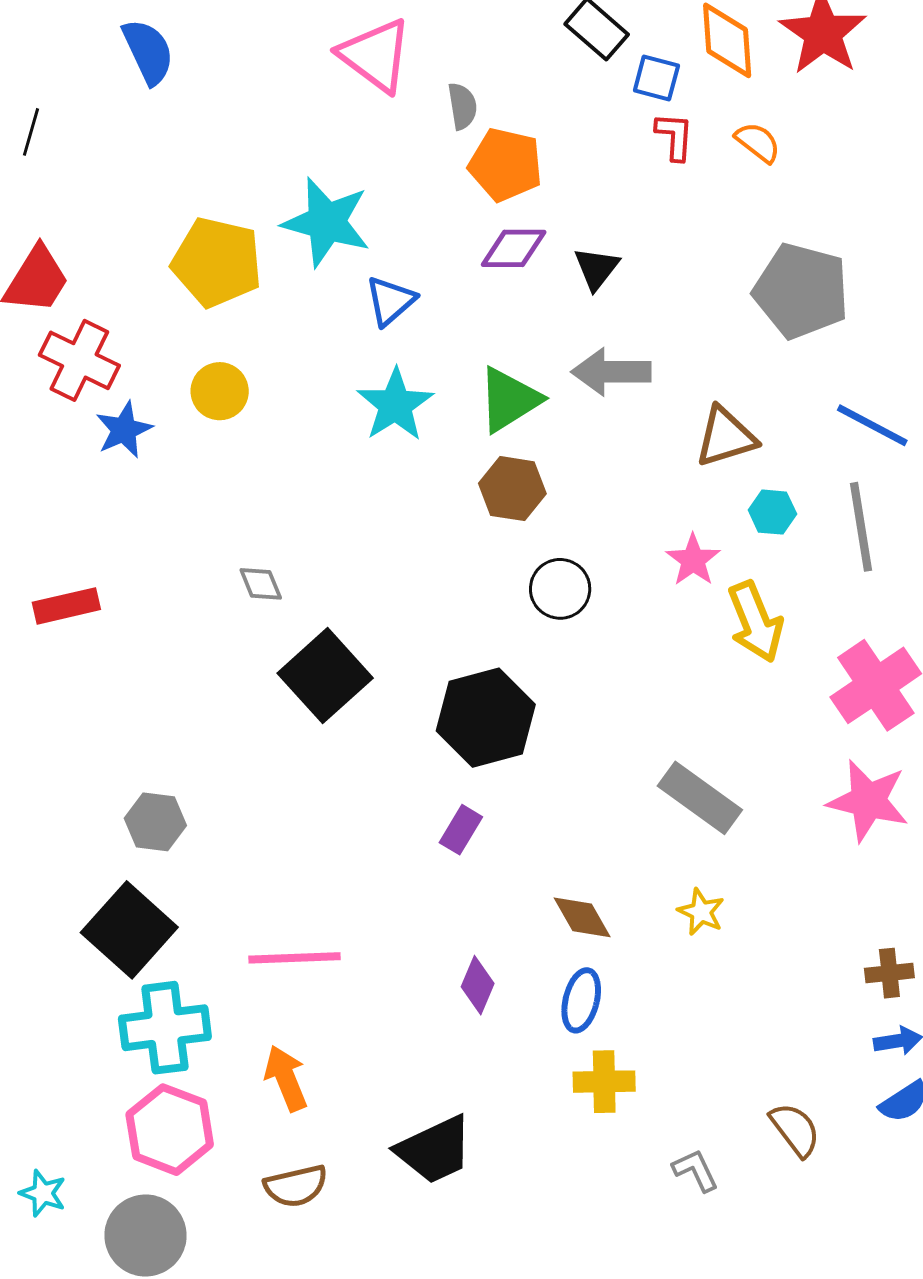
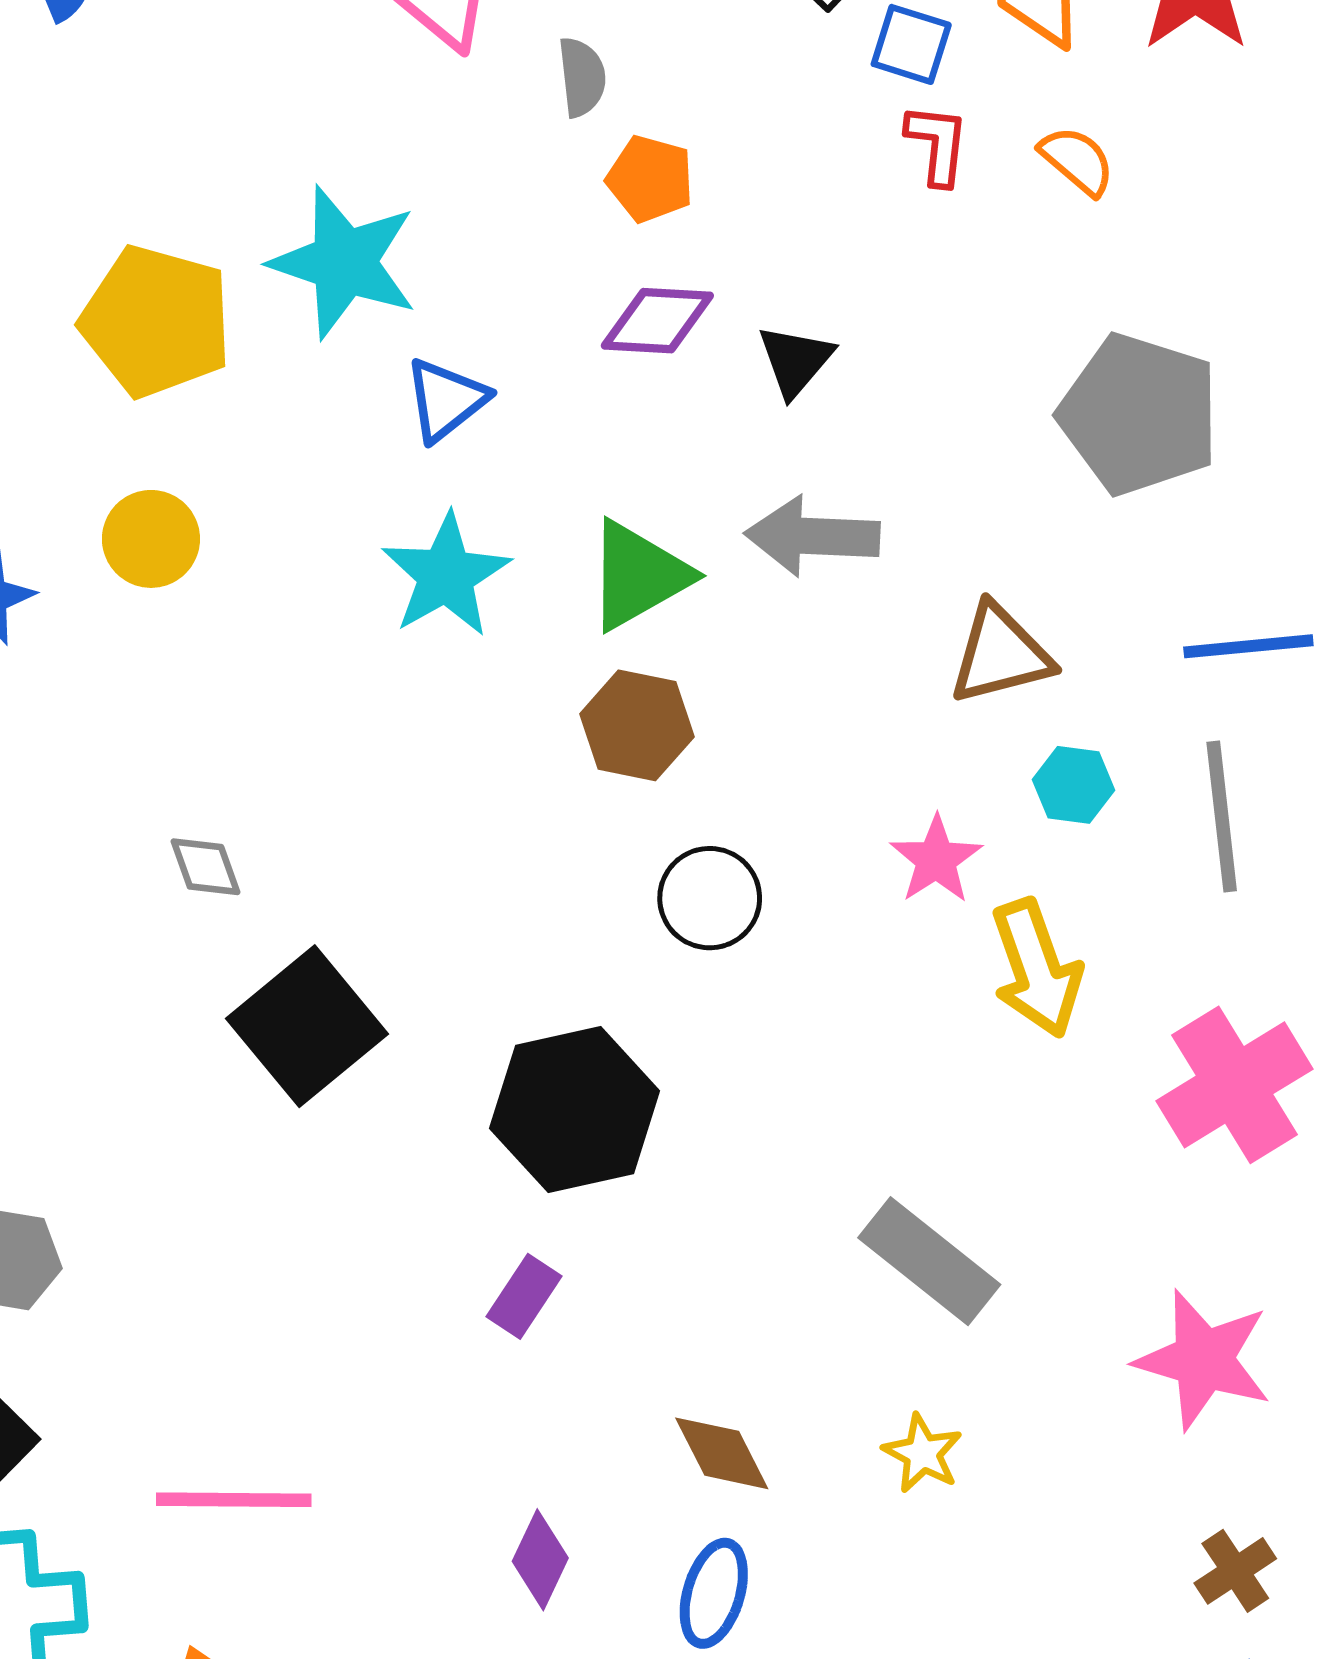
orange pentagon: (506, 165) -> (650, 179), size x0.7
blue line: (872, 425) -> (1248, 646), turned -36
pink star: (868, 801) -> (1203, 1360), moved
brown cross: (889, 973) -> (1235, 1571), turned -30

